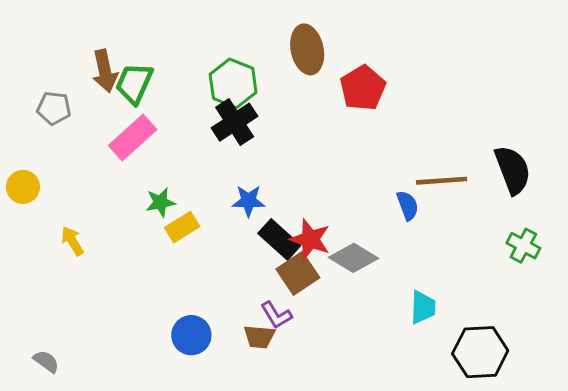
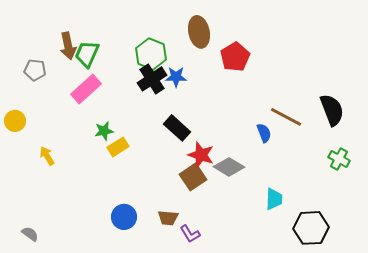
brown line: (442, 181) -> (286, 117), turned 32
blue star: (248, 201) -> (176, 77), moved
black rectangle: (279, 239) -> (177, 128), moved
purple L-shape: (276, 315) -> (190, 234), moved

